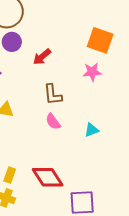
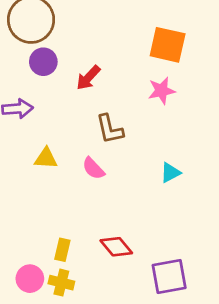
pink semicircle: (53, 122) -> (93, 168), moved
red diamond: (48, 177) -> (116, 247), size x0.7

